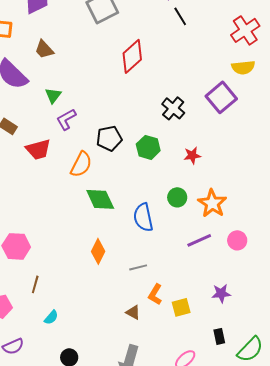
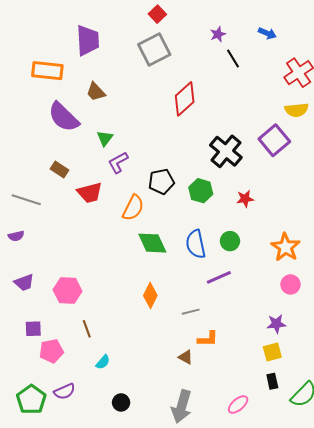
black cross: (173, 108) -> (226, 151), size x1.4
orange star: (212, 203) -> (285, 247), moved
blue semicircle: (143, 217) -> (196, 244), moved
purple line: (199, 240) -> (219, 277), moved
brown line: (35, 284) -> (87, 329), turned -36
purple star: (221, 293) -> (276, 324), moved
orange L-shape: (155, 294) -> (208, 339), turned -120
yellow square: (181, 307) -> (272, 352), moved

